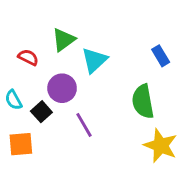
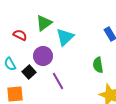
green semicircle: (143, 101) -> (98, 65), size x0.7

